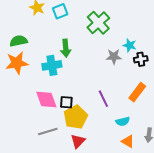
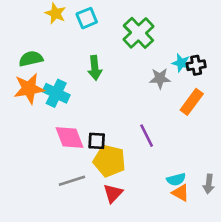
black cross: (141, 59) -> (196, 65), moved
cyan cross: (52, 65) -> (56, 93), moved, turned 36
orange rectangle: (137, 92) -> (192, 102), moved
yellow pentagon: (76, 117) -> (109, 161), turned -30
cyan semicircle: (123, 121) -> (176, 179), moved

